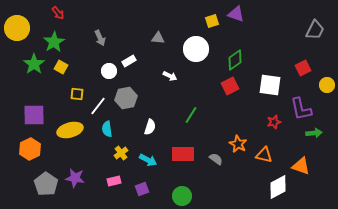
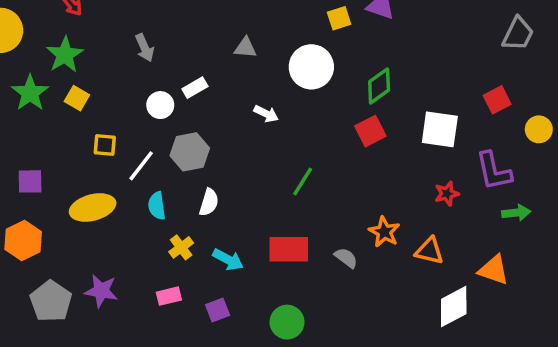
purple square: (34, 115) -> (30, 181), size x0.7
white semicircle: (150, 127) -> (209, 202), moved

